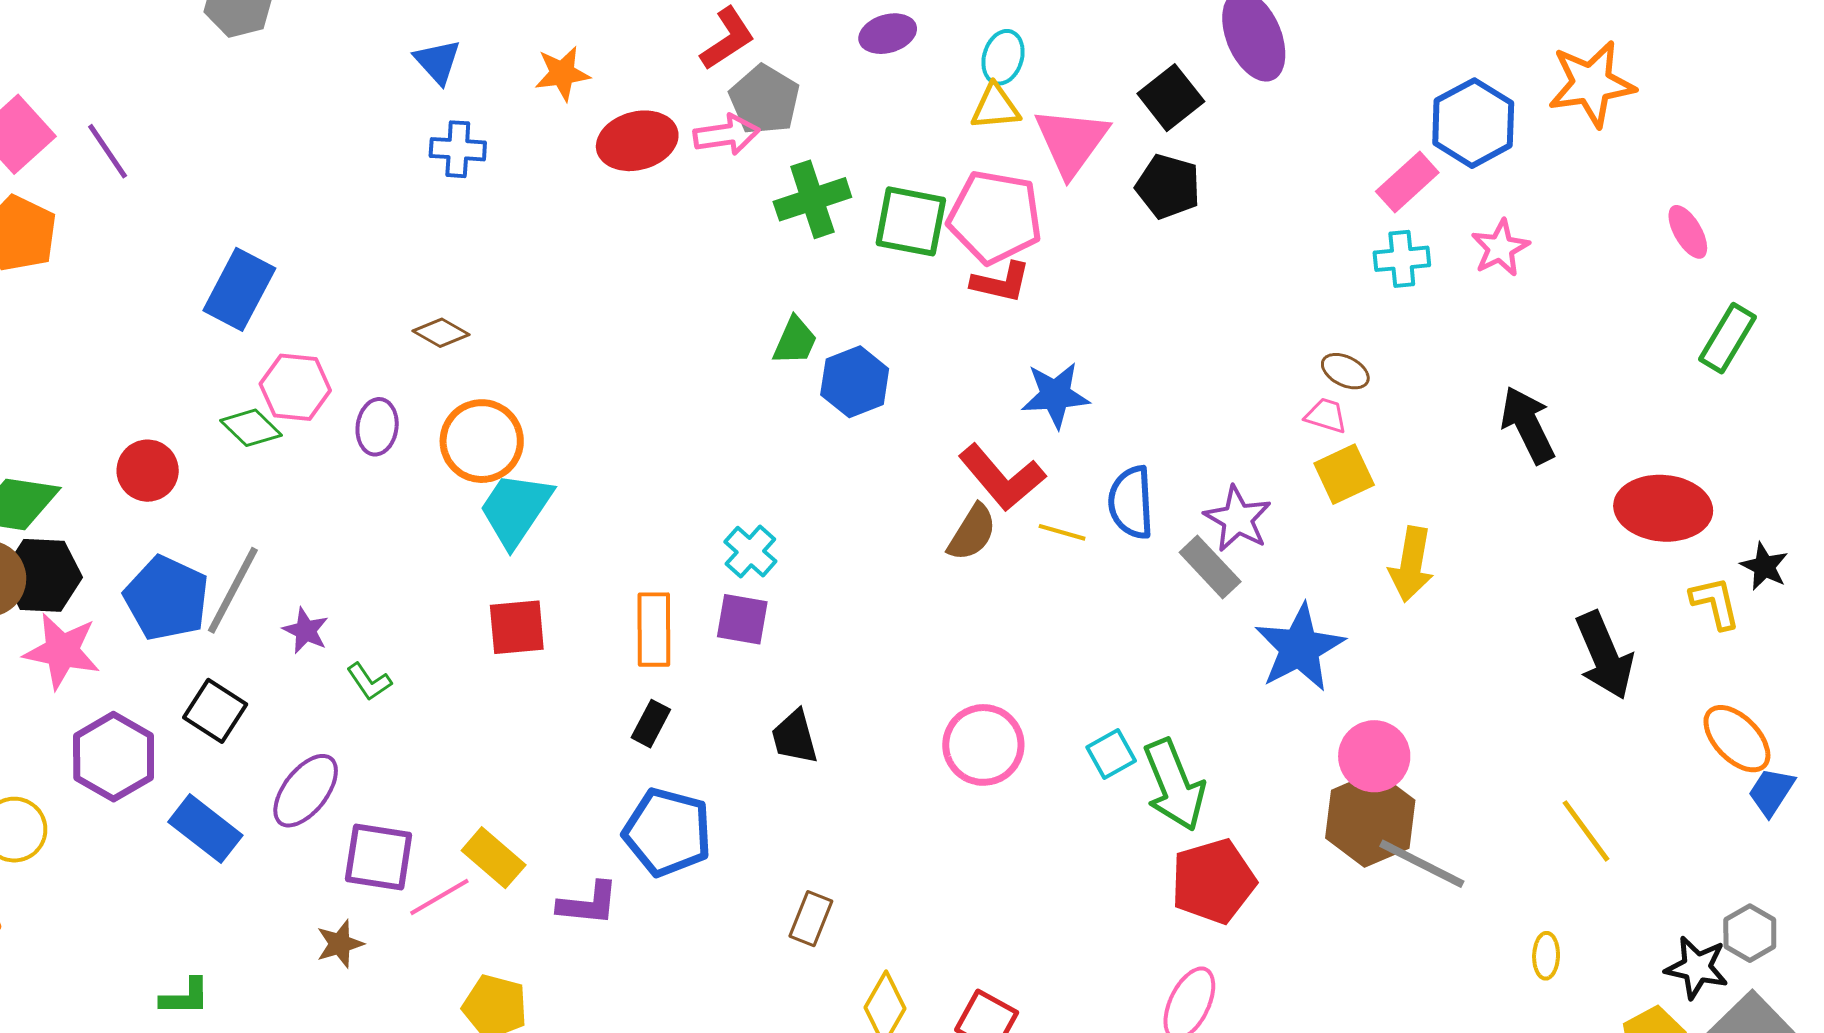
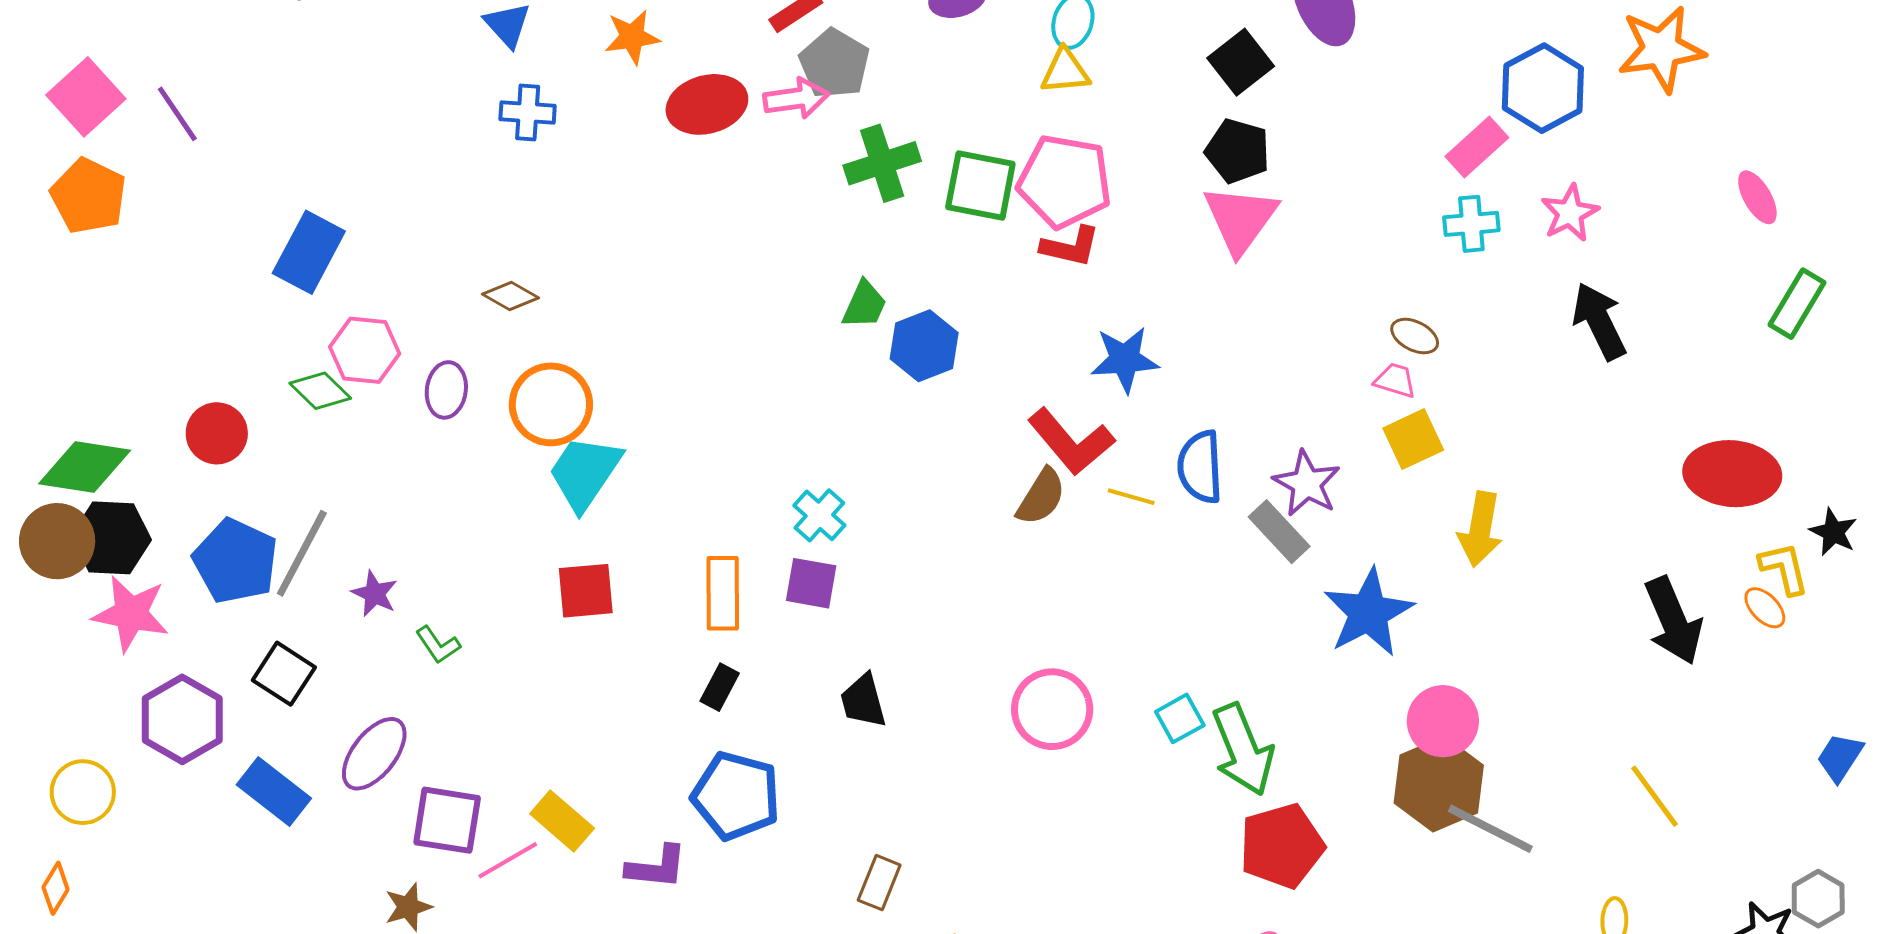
pink triangle: (1071, 141) -> (1240, 219), moved
black arrow: (1528, 425) -> (1599, 321), moved
orange ellipse: (1737, 739) -> (1765, 608), moved, size x0.6

